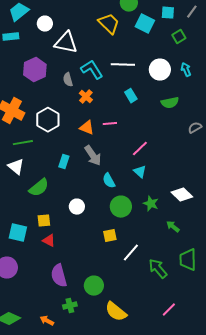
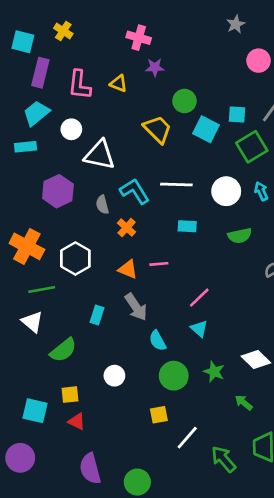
green square: (179, 37) -> (252, 147), size x1.6
cyan rectangle: (131, 96) -> (187, 226), turned -56

